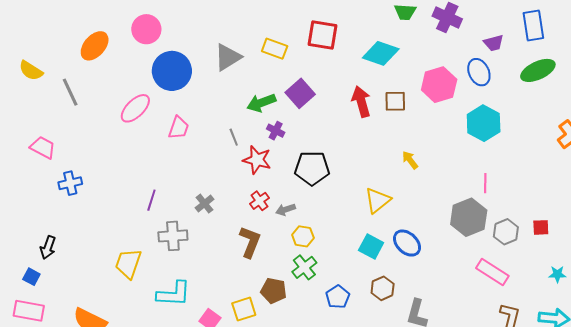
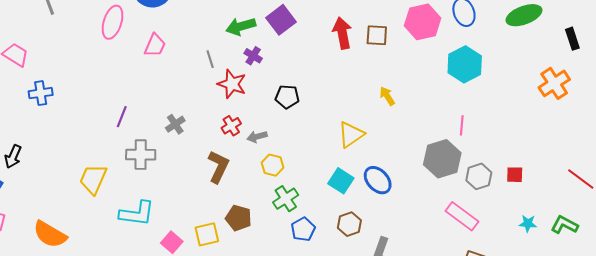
pink ellipse: (135, 108) -> (113, 22), turned -32
black pentagon: (312, 168) -> (287, 97), size x0.7
green cross: (304, 267) -> (286, 199), moved

